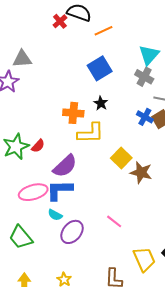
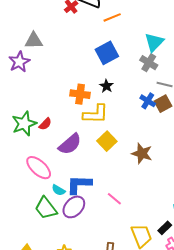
yellow square: (121, 158) -> (107, 141), moved
blue L-shape: (59, 190) -> (79, 184), moved
pink ellipse: (33, 192) -> (39, 168), turned 56
green trapezoid: (21, 237) -> (46, 208), moved

